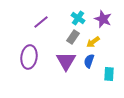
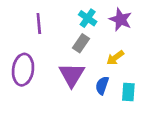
purple line: (41, 22) -> (39, 23), turned -56
yellow arrow: (93, 42) -> (115, 58), moved
blue semicircle: (89, 61) -> (102, 85), moved

